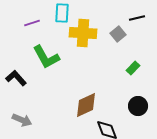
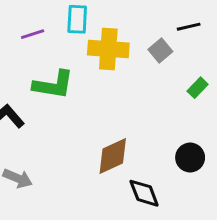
green L-shape: (46, 57) -> (53, 85), turned -52
green rectangle: (133, 68) -> (198, 88), moved

